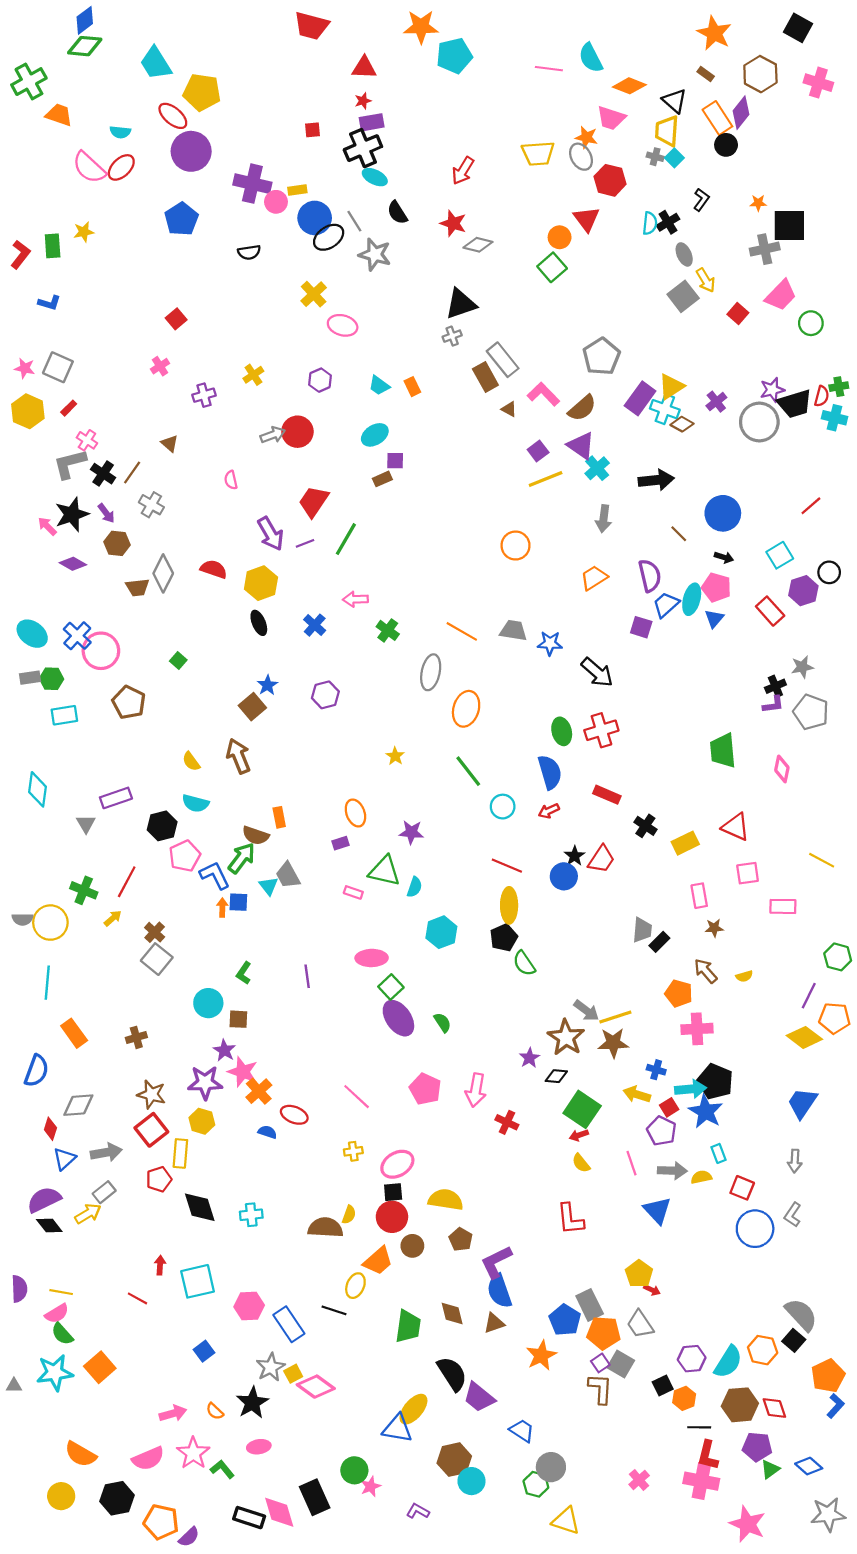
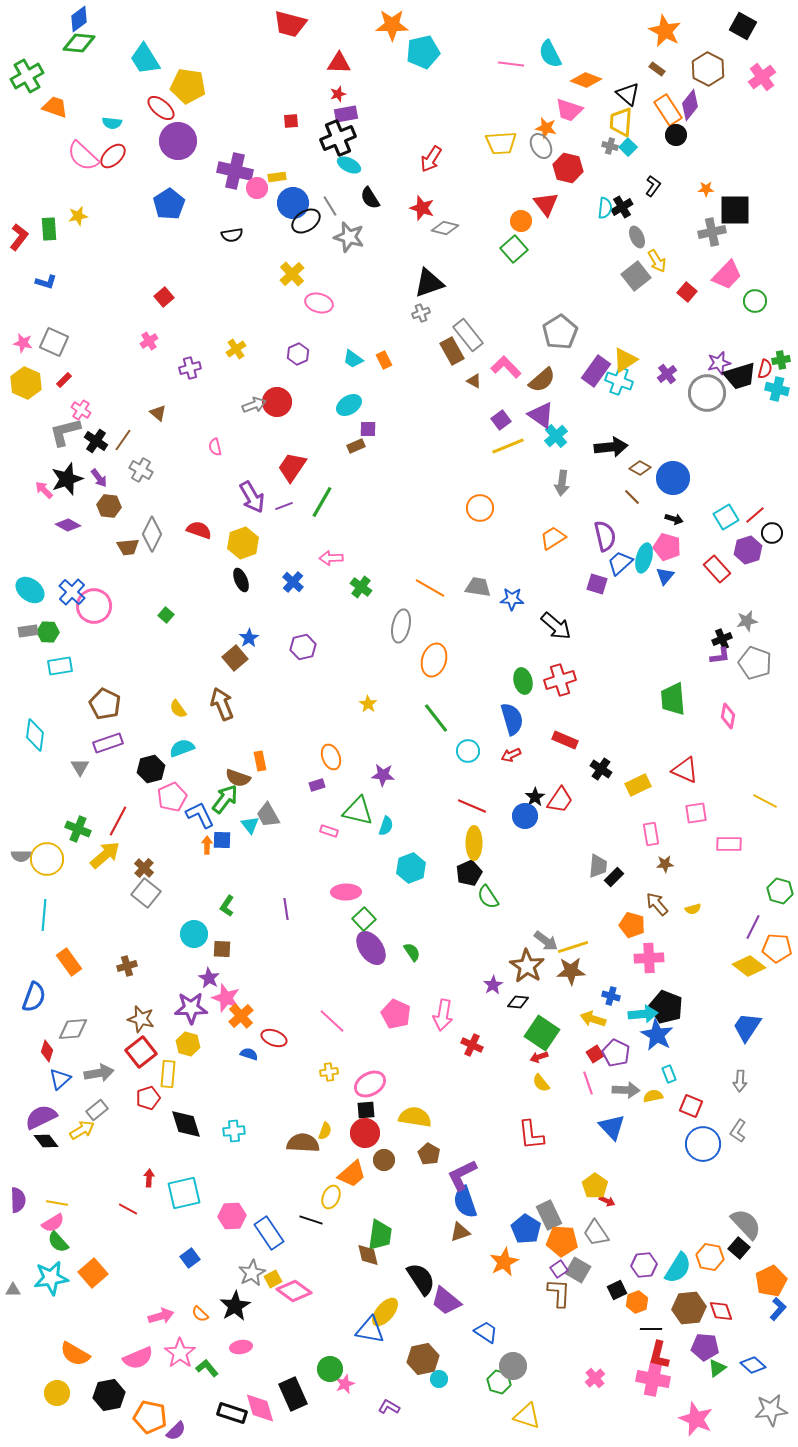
pink cross: (818, 83) -> (762, 77), turned 36
brown diamond: (682, 424) -> (640, 468), moved
red line: (811, 506) -> (755, 515), moved
brown pentagon: (129, 702) -> (105, 704), moved
cyan semicircle: (195, 803) -> (182, 748), turned 145
yellow arrow: (113, 918) -> (105, 855), size x1.8
red square: (669, 1107) -> (595, 1054), moved
brown diamond: (452, 1314) -> (368, 1255), moved
cyan circle: (471, 1481) -> (439, 1379), size x0.7

